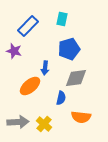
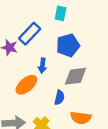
blue rectangle: (28, 26) -> (30, 34), moved

